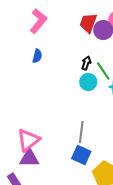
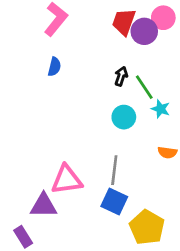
cyan circle: (88, 82) -> (124, 117), moved
pink triangle: (28, 140) -> (67, 180), moved, turned 30

